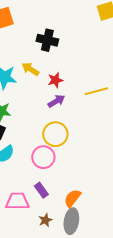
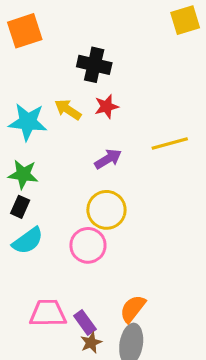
red star: (55, 80) -> (106, 106), moved
purple rectangle: (41, 190) -> (85, 323), moved

